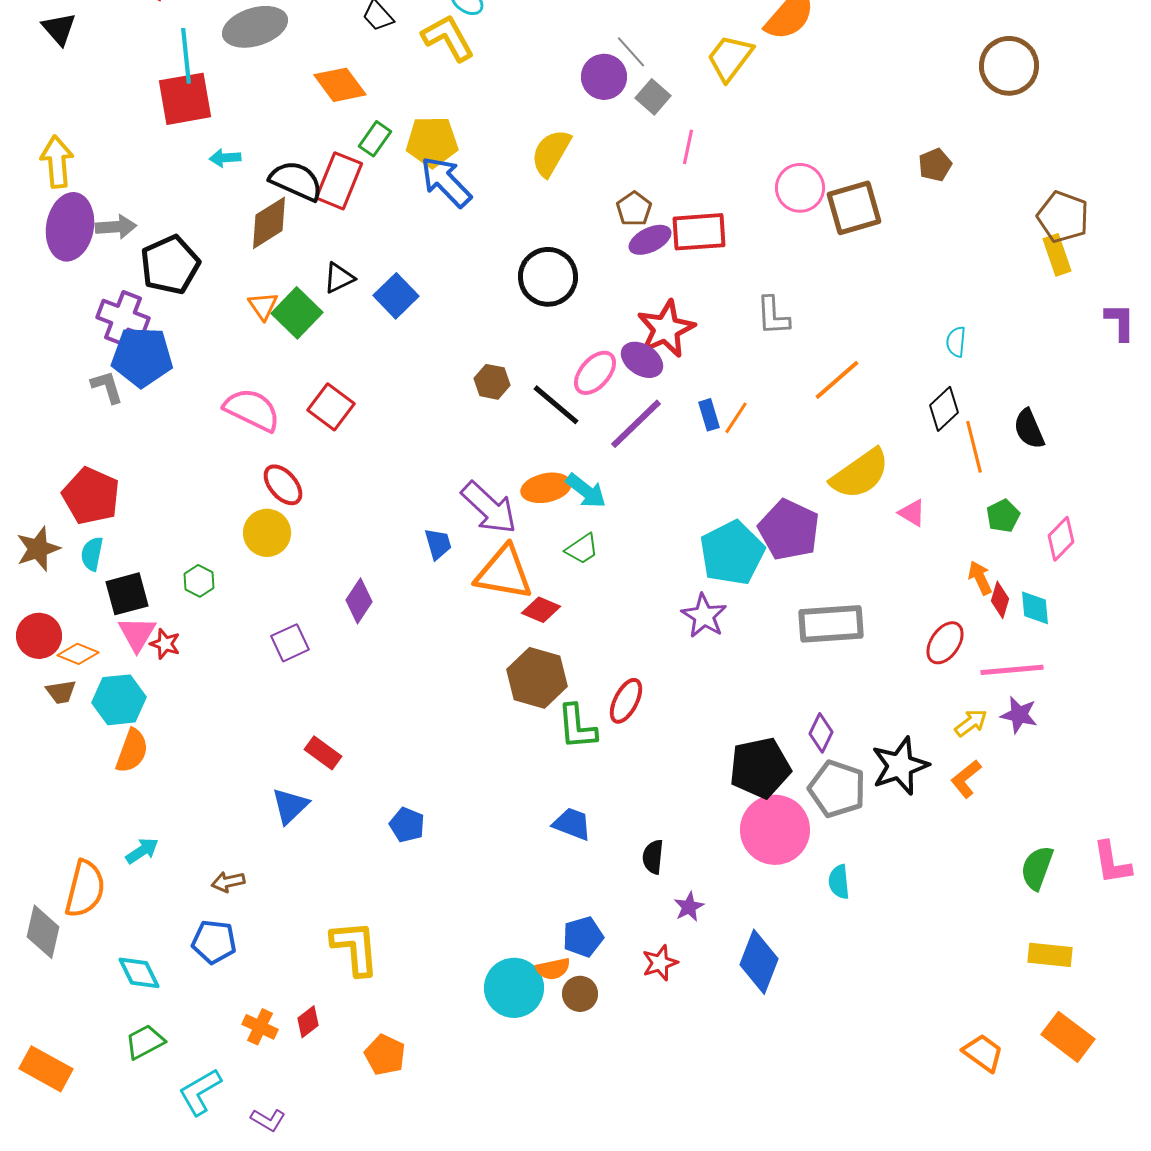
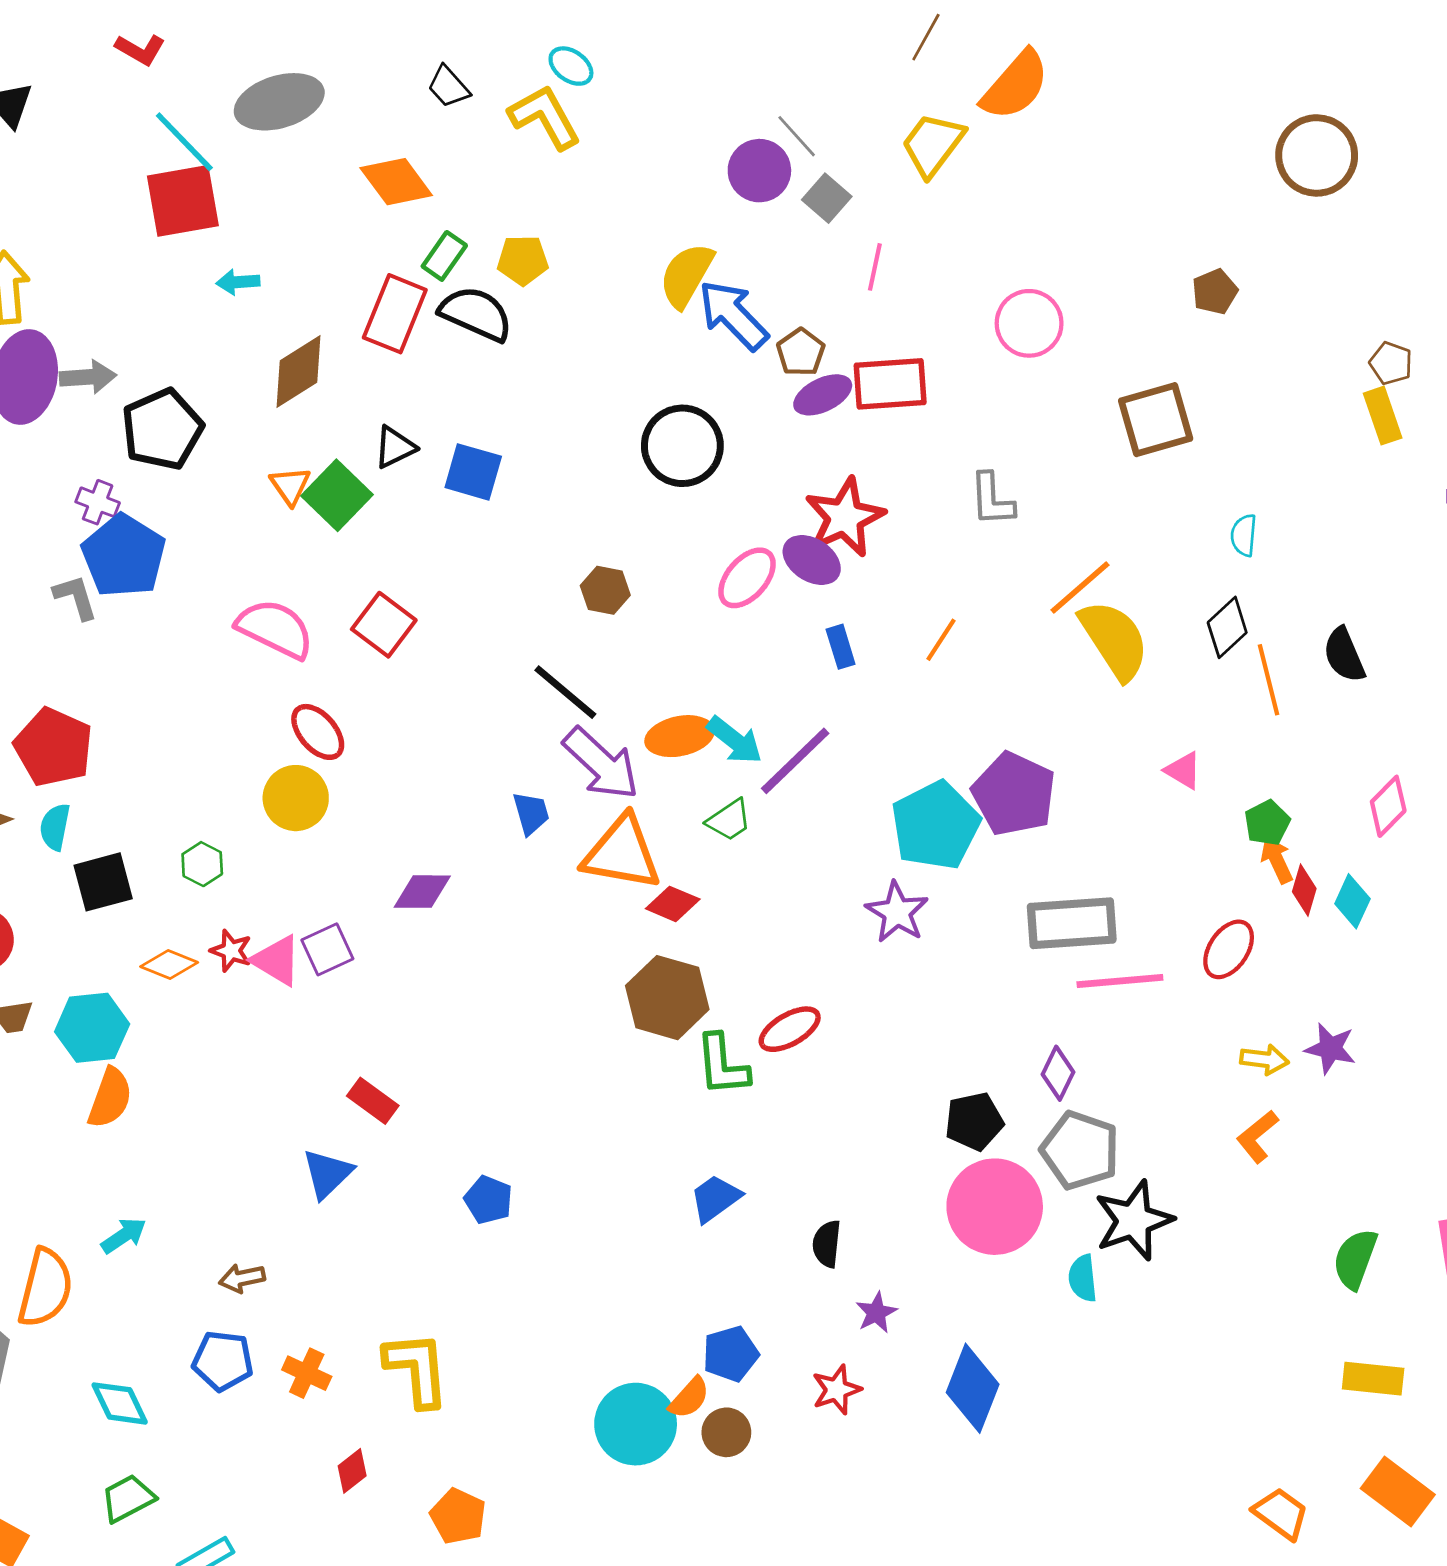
cyan line: (186, 56) -> (184, 142), turned -38
yellow pentagon: (432, 142) -> (523, 260), size x0.7
black semicircle: (296, 181) -> (476, 314), moved
blue arrow: (446, 182) -> (733, 315), moved
brown square: (854, 208) -> (1156, 420), moved
brown pentagon: (1063, 217) -> (1391, 363), size x0.6
blue square: (396, 296) -> (473, 472), turned -30
purple cross: (123, 318) -> (98, 502), size x0.6
blue pentagon: (142, 357) -> (124, 556), turned 30
black line: (556, 405) -> (565, 692), moved
blue rectangle: (709, 415) -> (841, 647), moved
purple line: (636, 424) -> (795, 761), moved
yellow semicircle: (860, 474) -> (1114, 640), moved, turned -88
green pentagon: (1003, 516) -> (1267, 823), moved
purple diamond: (359, 601) -> (422, 892), turned 57
cyan diamond: (1035, 608) -> (1352, 901), turned 30
pink triangle: (137, 634) -> (276, 960), moved, turned -30
red star: (165, 644) -> (231, 951), moved
orange diamond: (78, 654) -> (169, 965), moved
pink line: (1012, 670) -> (1120, 981), moved
red ellipse: (626, 701) -> (790, 1029), turned 33
yellow arrow: (971, 723) -> (1264, 1059), turned 44
black star: (900, 766) -> (1134, 1220), moved
black pentagon: (760, 768) -> (974, 1121), size x0.7
blue trapezoid: (572, 824) -> (715, 1198), turned -57
orange semicircle: (553, 969) -> (689, 1398), turned -36
orange cross: (260, 1027) -> (307, 1373), moved

